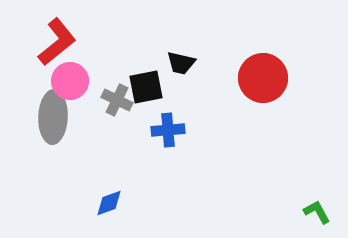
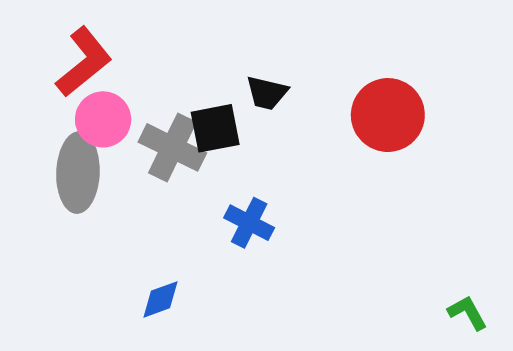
gray cross: (117, 100) -> (172, 147), size x1.4
blue cross: (168, 130) -> (249, 223), moved, turned 32

